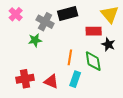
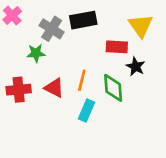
red cross: (25, 79) -> (19, 90), moved
red triangle: (51, 81) -> (54, 88), moved

